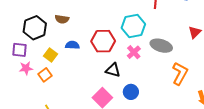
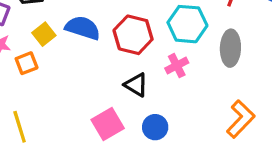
blue semicircle: (72, 45) -> (83, 28), size x1.5
gray ellipse: (161, 46) -> (230, 48), moved, turned 60

